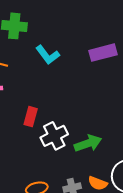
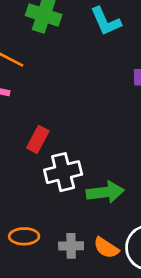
cyan L-shape: (48, 55) -> (106, 21), moved

